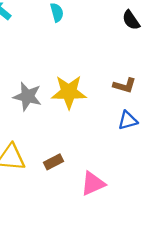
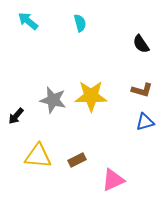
black semicircle: (131, 20) -> (141, 44), moved

